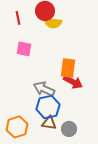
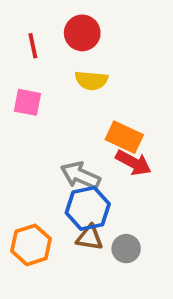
yellow semicircle: (53, 23) -> (91, 80), moved
pink square: (24, 49) -> (27, 102), moved
orange rectangle: (68, 68) -> (124, 137), turned -72

